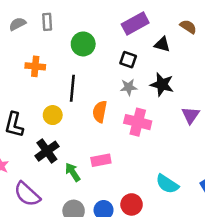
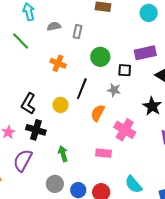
black square: (128, 60) -> (125, 70), moved, turned -32
gray star: (129, 87) -> (114, 90), moved
black cross: (47, 151) -> (36, 130), moved, turned 36
pink rectangle: (101, 160) -> (103, 153), moved
purple semicircle: (27, 194) -> (23, 160), turned 60

